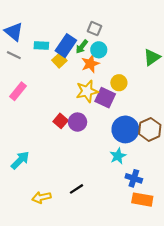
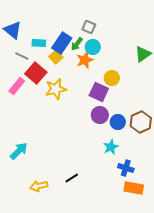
gray line: (14, 55) -> (22, 56), moved
yellow star: (87, 91) -> (56, 89), moved
red square: (61, 121) -> (36, 73), moved, size x1.5
purple circle: (78, 122) -> (100, 115), moved
blue circle: (125, 129) -> (118, 122), size x0.6

